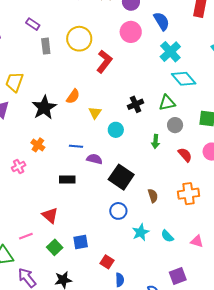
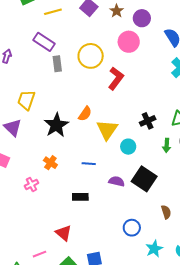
purple rectangle: (33, 24) -> (44, 42), size x1.5
pink circle: (131, 32) -> (129, 42), moved
yellow triangle: (95, 113) -> (107, 130), size x1.6
green arrow: (156, 142) -> (167, 145), moved
purple semicircle: (94, 159) -> (117, 181), moved
black square: (121, 177) -> (144, 179), moved

